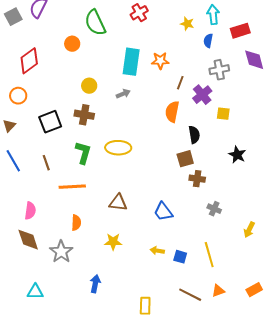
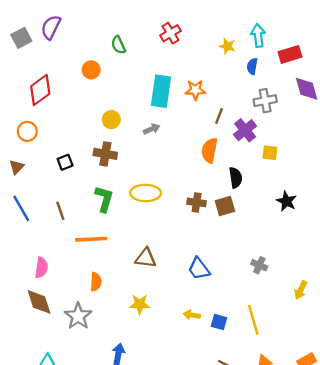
green semicircle: (95, 23) -> (118, 45), size x0.6
black square: (50, 122) -> (65, 162), size x0.6
brown cross: (197, 179) -> (197, 202), moved

